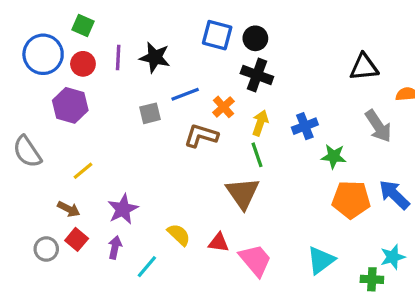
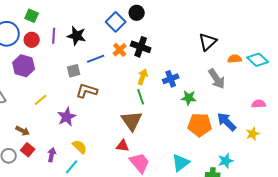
blue square: (217, 35) -> (116, 22), turned 30
black circle: (255, 38) -> (137, 13), moved
black triangle: (364, 67) -> (208, 42), turned -36
orange cross: (223, 107) -> (120, 50), moved
brown L-shape: (201, 136) -> (87, 91), moved
yellow line: (83, 171) -> (41, 100), moved
purple star: (123, 209) -> (67, 117), moved
yellow semicircle: (179, 235) -> (80, 147), moved
red triangle: (219, 243) -> (123, 146), moved

